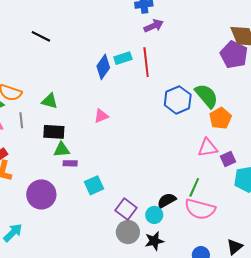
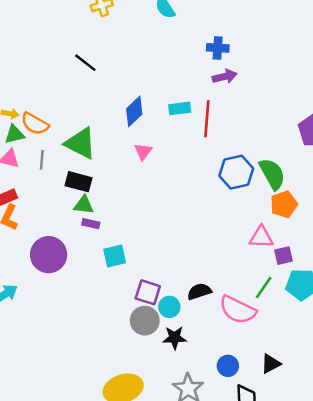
blue diamond: (103, 67) -> (134, 111), moved
green triangle: (50, 101) -> (81, 143), size x1.6
pink triangle: (101, 116) -> (143, 152), moved, turned -42
green line: (194, 187) -> (264, 288), moved
purple square: (126, 209) -> (148, 292), turned -30
cyan circle: (154, 215) -> (169, 307), moved

